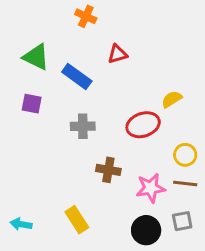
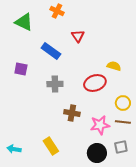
red triangle: (117, 54) -> (78, 36), turned -48
green triangle: (36, 57) -> (24, 22), moved
yellow semicircle: (172, 99) -> (114, 66), turned 48

